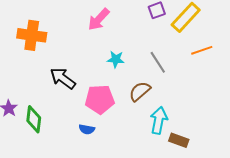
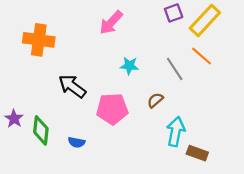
orange line: (202, 50) -> (202, 56), moved, turned 60
brown semicircle: (140, 91) -> (155, 100), size x0.7
blue semicircle: (87, 129) -> (77, 142), moved

